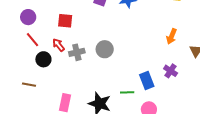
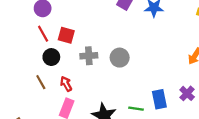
red square: (65, 21) -> (66, 35), moved
red arrow: (59, 45) -> (66, 84), moved
brown line: (29, 85) -> (41, 82), moved, turned 40

